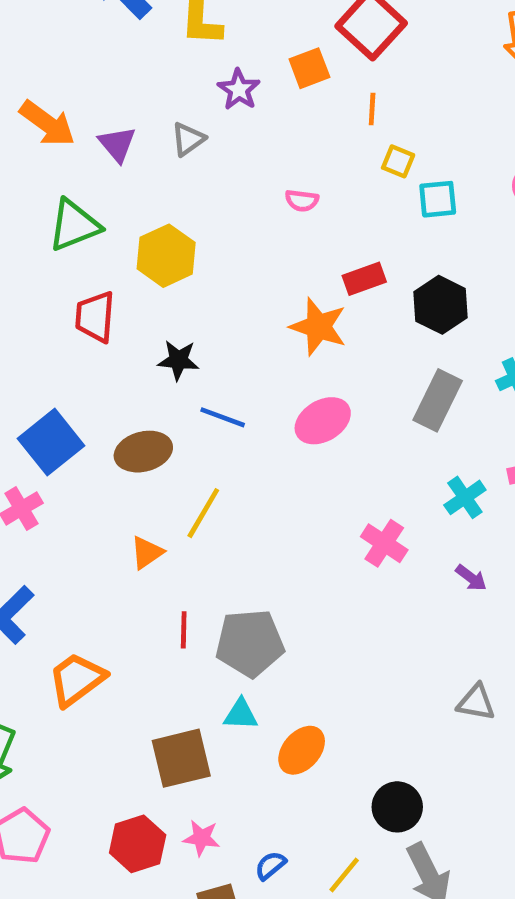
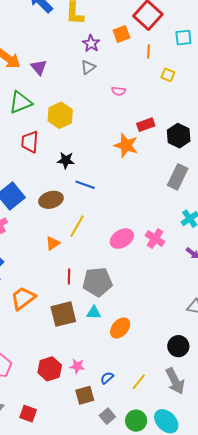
gray triangle: (188, 139) -> (88, 67), moved
yellow square: (398, 161) -> (168, 75), moved
cyan square: (438, 199) -> (183, 38), moved
pink ellipse: (323, 421) -> (122, 239), moved
brown square: (181, 758) -> (63, 314), moved
black circle: (397, 807) -> (178, 346), moved

